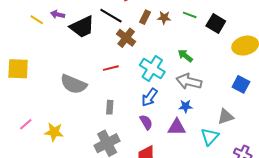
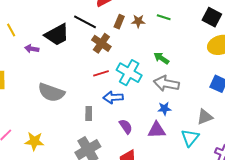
purple arrow: (58, 14) -> (32, 49), moved
yellow line: (37, 20) -> (11, 30), turned 32
black square: (216, 23) -> (212, 17), moved
red line: (111, 68) -> (101, 73), moved
blue arrow: (149, 97) -> (113, 97), moved, turned 54

